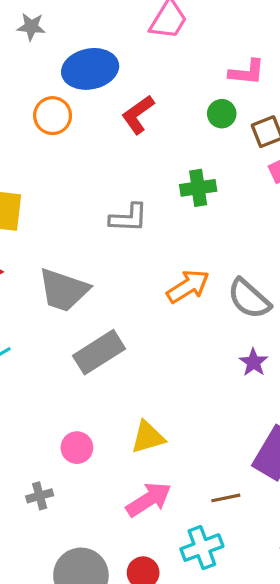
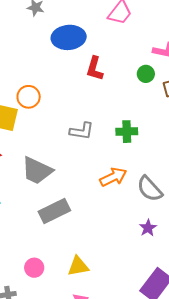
red L-shape: (138, 115) -> (95, 69), turned -45
orange circle: (53, 116) -> (29, 97), moved
green cross: (198, 188) -> (127, 132), moved

